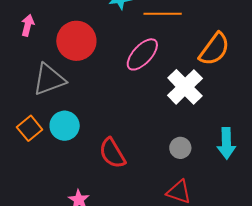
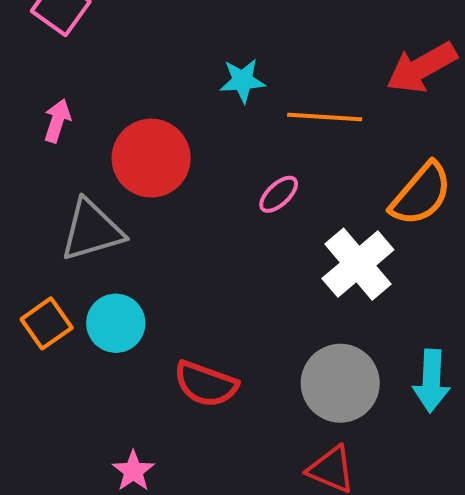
pink ellipse: (142, 54) -> (279, 194), size x0.6
gray circle: (180, 148) -> (340, 383), size x1.8
red semicircle: (112, 153) -> (206, 384), turned -44

